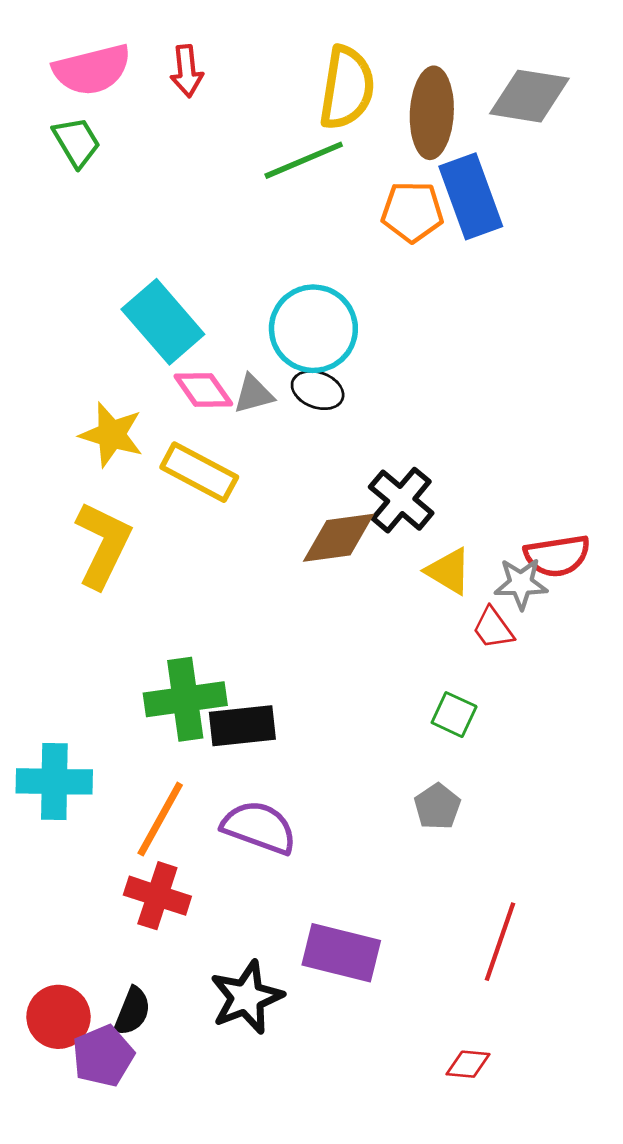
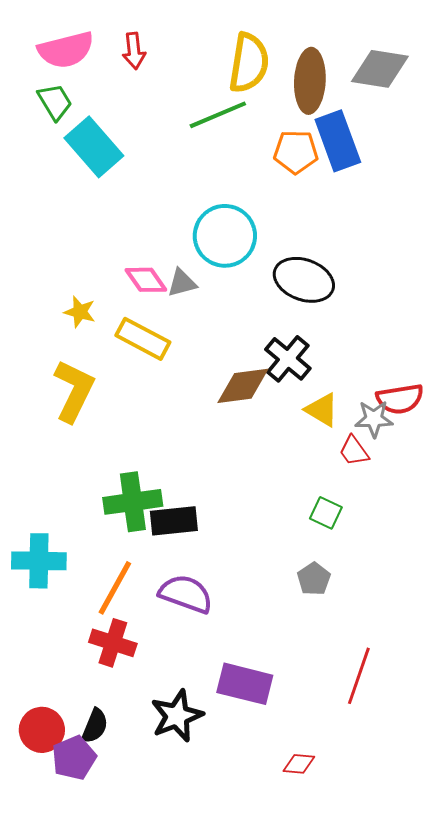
cyan rectangle: (163, 322) -> (94, 147), moved
black ellipse: (318, 390) -> (304, 280), moved, size x1.6
yellow star: (111, 435) -> (80, 312), size x0.7
red diamond: (468, 1064) -> (299, 764), moved

